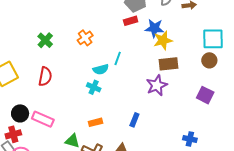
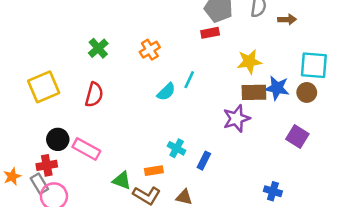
blue star: (154, 28) -> (277, 88), moved
cyan semicircle: (101, 69) -> (166, 92), turned -35
cyan cross: (94, 87) -> (177, 148), moved
orange rectangle: (95, 122) -> (154, 171), moved

